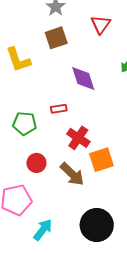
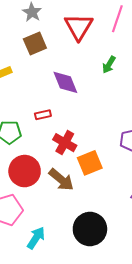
red triangle: (101, 25) -> (79, 27), size x1.4
red circle: (36, 163) -> (25, 171), size x1.6

